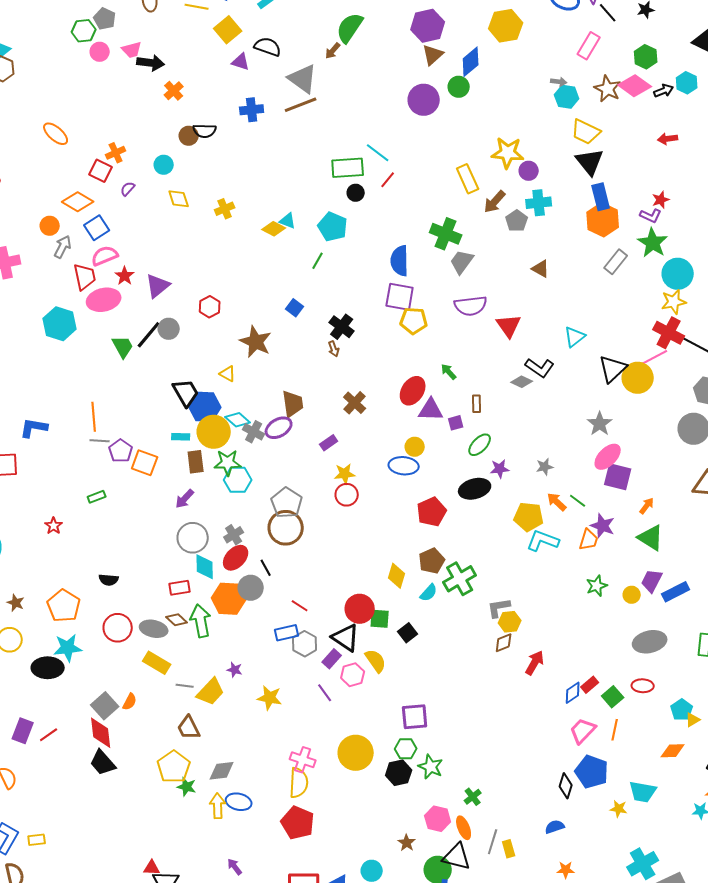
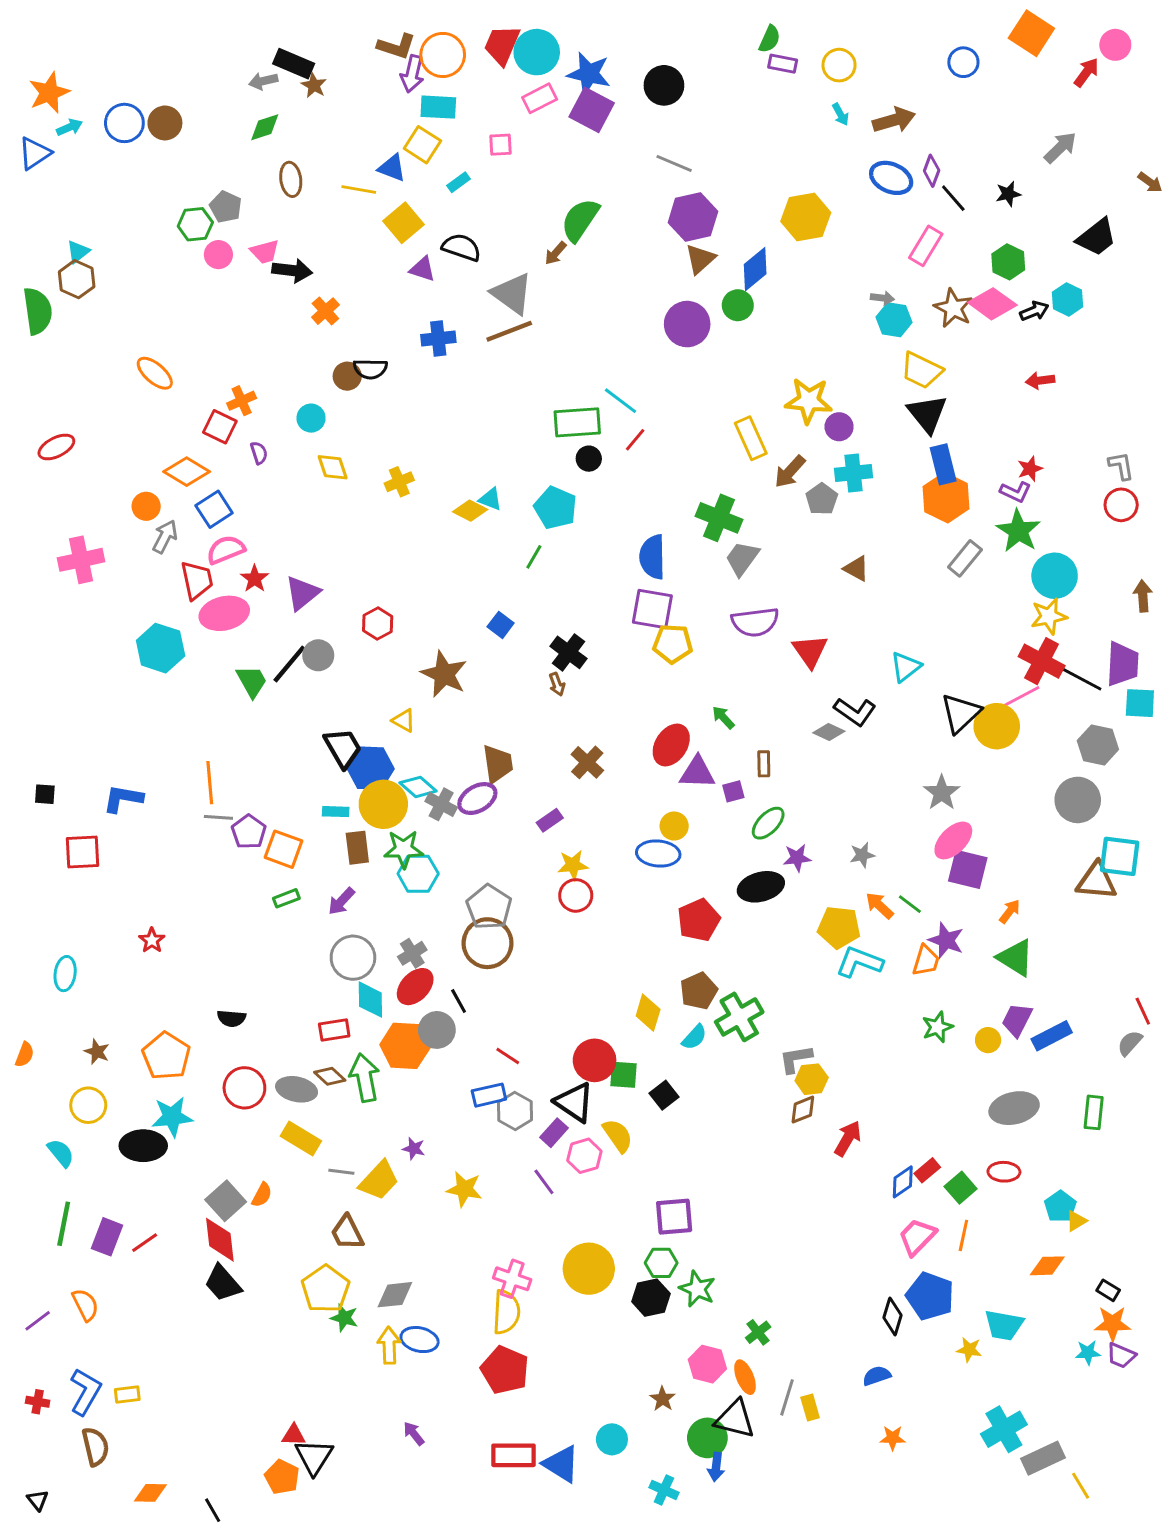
purple semicircle: (128, 189) -> (259, 453), turned 119
green rectangle: (97, 497) -> (286, 898), moved

